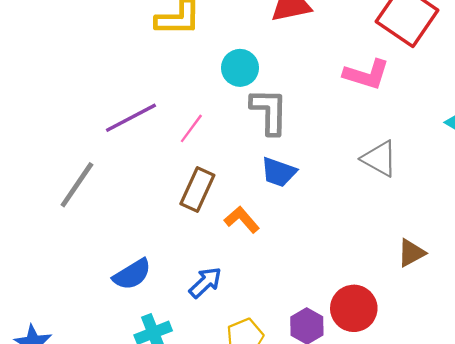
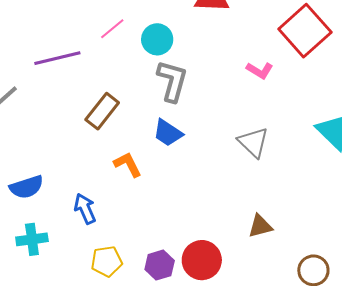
pink L-shape: (366, 74) -> (260, 70), size x0.7
pink line: (191, 128) -> (112, 29), moved
brown rectangle: (197, 190) -> (102, 111), moved
blue arrow: (205, 283) -> (85, 209), turned -84

